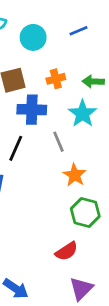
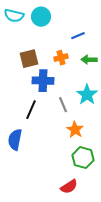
blue line: (79, 31) -> (78, 36), moved
cyan circle: (33, 37) -> (41, 17), moved
cyan star: (83, 114) -> (87, 95), moved

